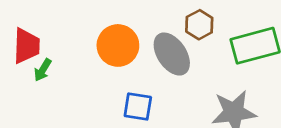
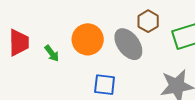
green arrow: (43, 70) -> (52, 53), moved, turned -66

